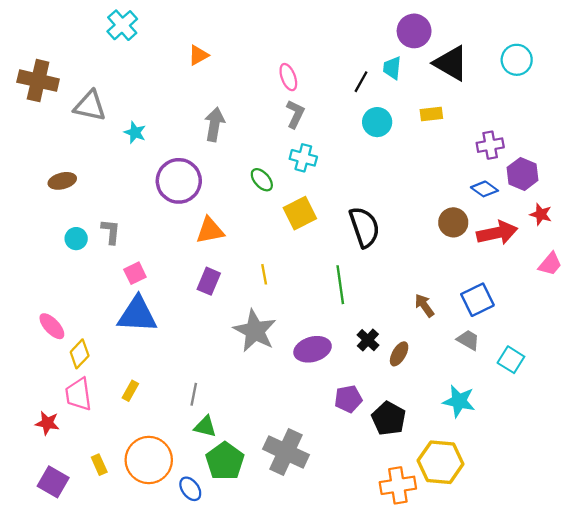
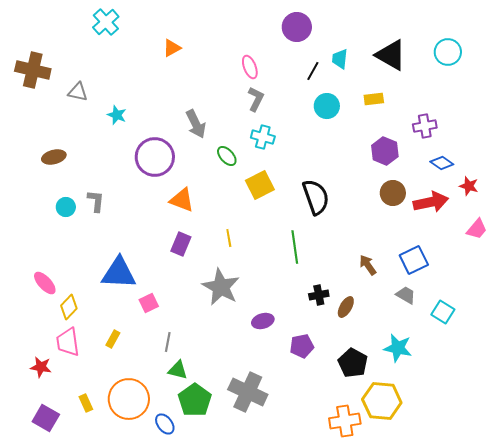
purple circle: (414, 31) -> (297, 27), moved
gray triangle: (90, 106) -> (78, 92), size x0.7
gray arrow: (215, 124) -> (196, 124), moved, turned 144
purple hexagon: (522, 174) -> (385, 151), moved
blue diamond: (484, 189) -> (442, 163), moved
orange triangle: (210, 230) -> (182, 200), turned 32
pink square: (135, 273) -> (149, 303), moved
black cross: (368, 340) -> (319, 295), turned 36
purple ellipse: (313, 349) -> (263, 321), moved, size x0.7
black pentagon: (389, 418) -> (353, 363), moved

